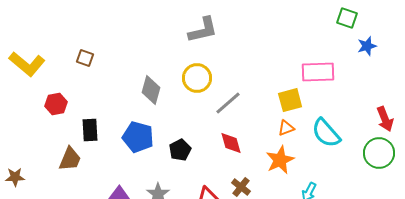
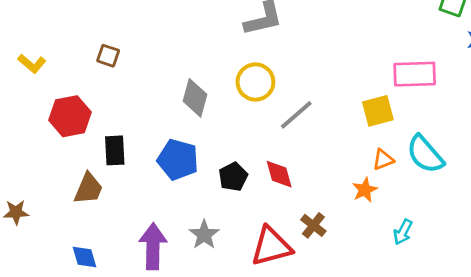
yellow L-shape: (27, 64) -> (32, 64), size x0.6
red hexagon: (56, 104) -> (70, 116), size x1.4
orange triangle: (286, 128) -> (383, 160), moved
red diamond: (231, 143) -> (279, 174), moved
orange star: (280, 160) -> (365, 190), size x0.7

